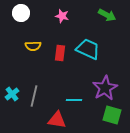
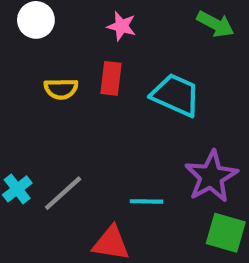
red rectangle: (60, 53) -> (111, 78), moved
gray line: (34, 96) -> (63, 193), turned 35

